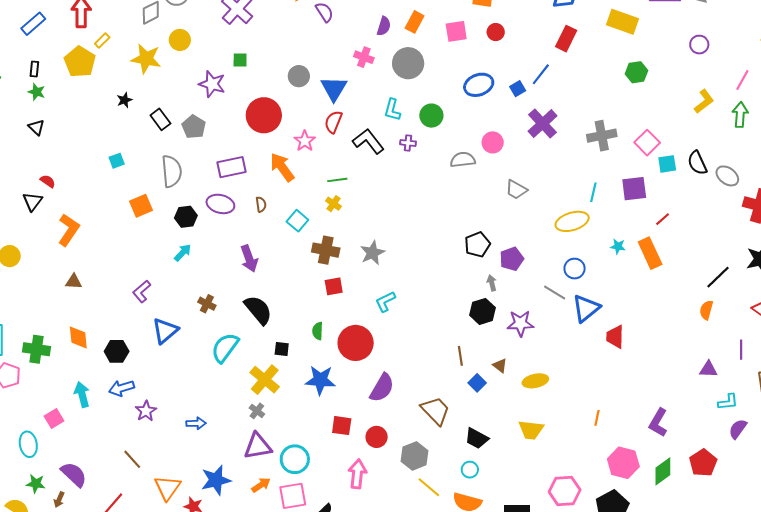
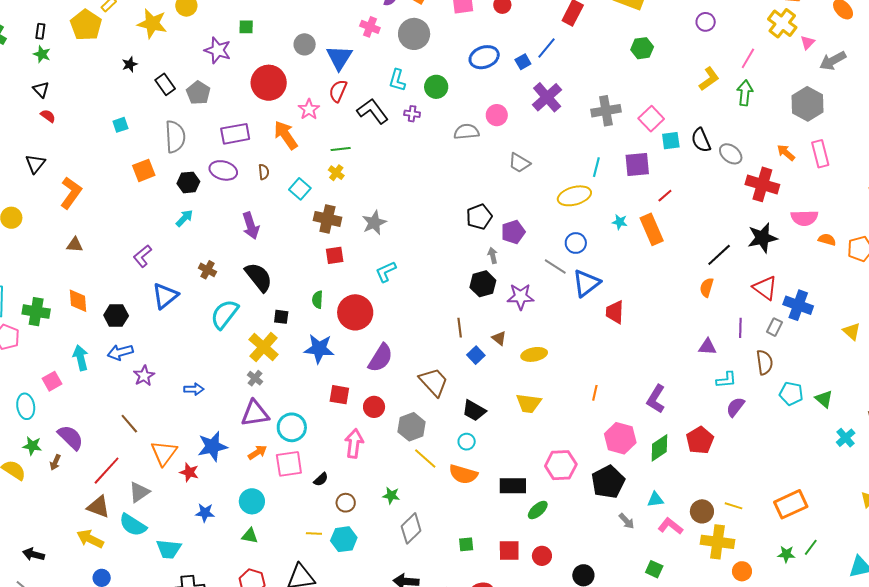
red semicircle: (48, 181) -> (48, 116), moved

